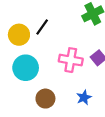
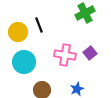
black line: (42, 27) -> (39, 25), turned -56

